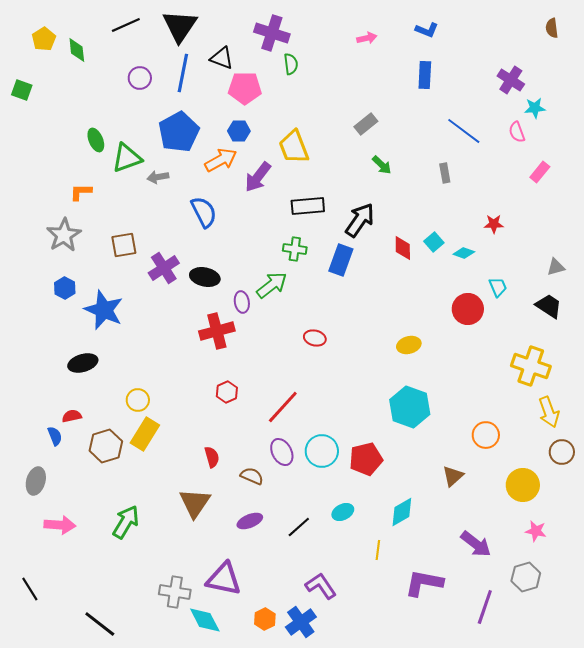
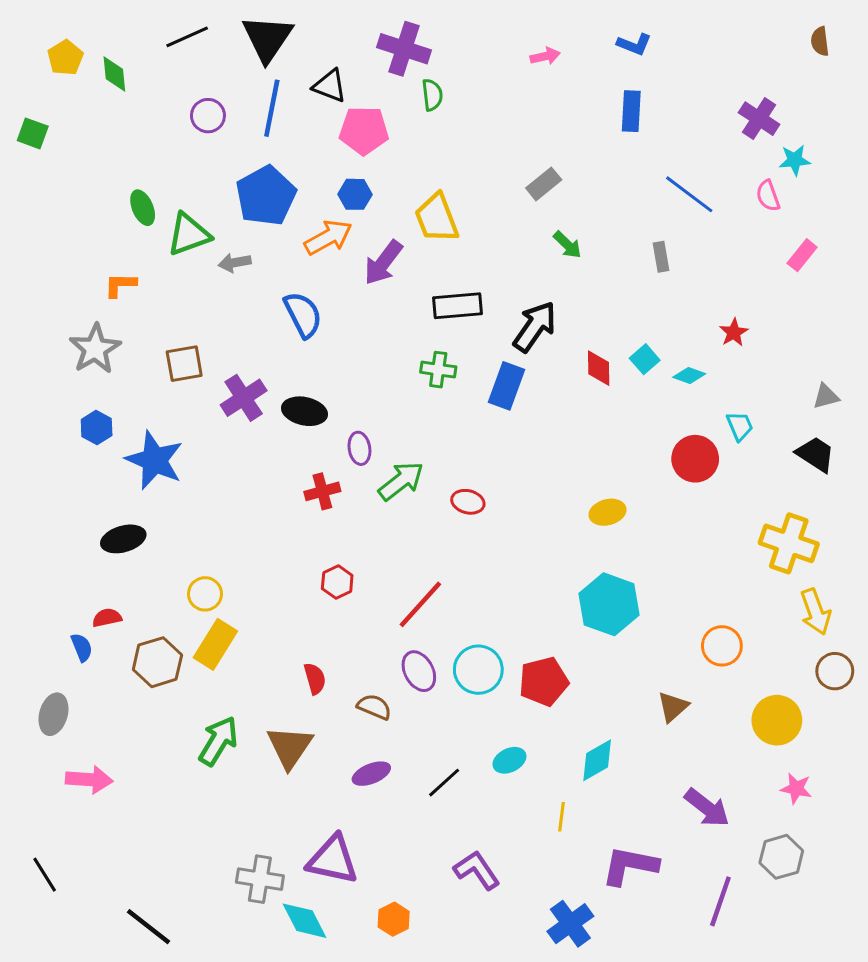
red star: (494, 224) -> (734, 332), turned -30
green arrow: (272, 285) -> (401, 481), moved
red cross: (217, 331) -> (322, 491), size x0.7
green arrow: (126, 522) -> (218, 741), moved
blue cross: (301, 622) -> (570, 924), moved

